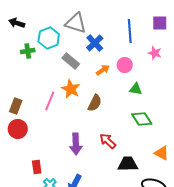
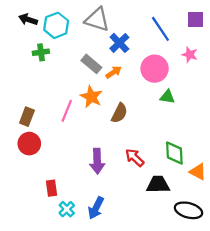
blue line: (130, 31) -> (160, 29), turned -30
cyan hexagon: (49, 38) -> (56, 25), moved
pink circle: (125, 65) -> (155, 69), size x1.5
orange arrow: (103, 70) -> (114, 72), moved
green diamond: (142, 119) -> (174, 153), moved, turned 30

